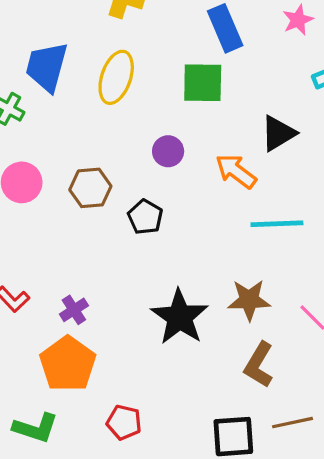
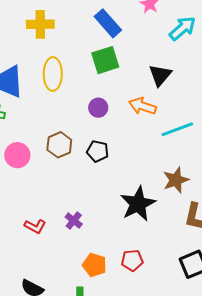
black star: (180, 317) -> (138, 204), turned 30
orange pentagon: (68, 364) -> (94, 265), moved, size x0.7
red pentagon: (124, 422) -> (132, 260), moved

